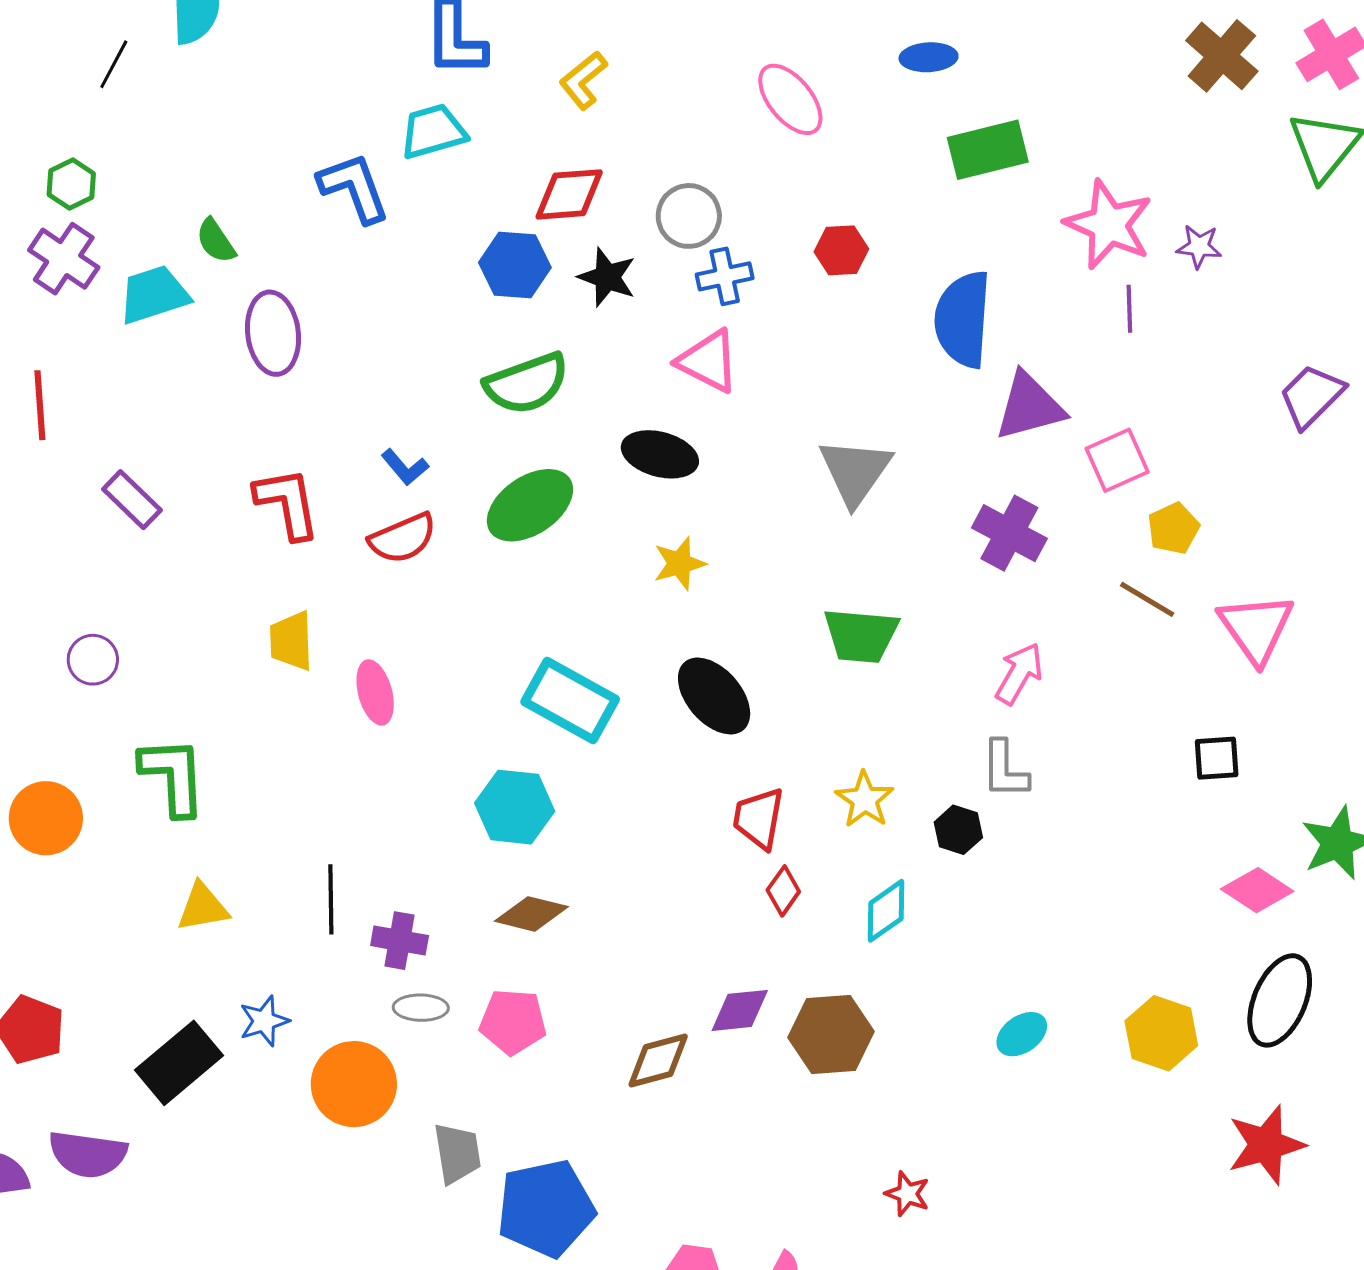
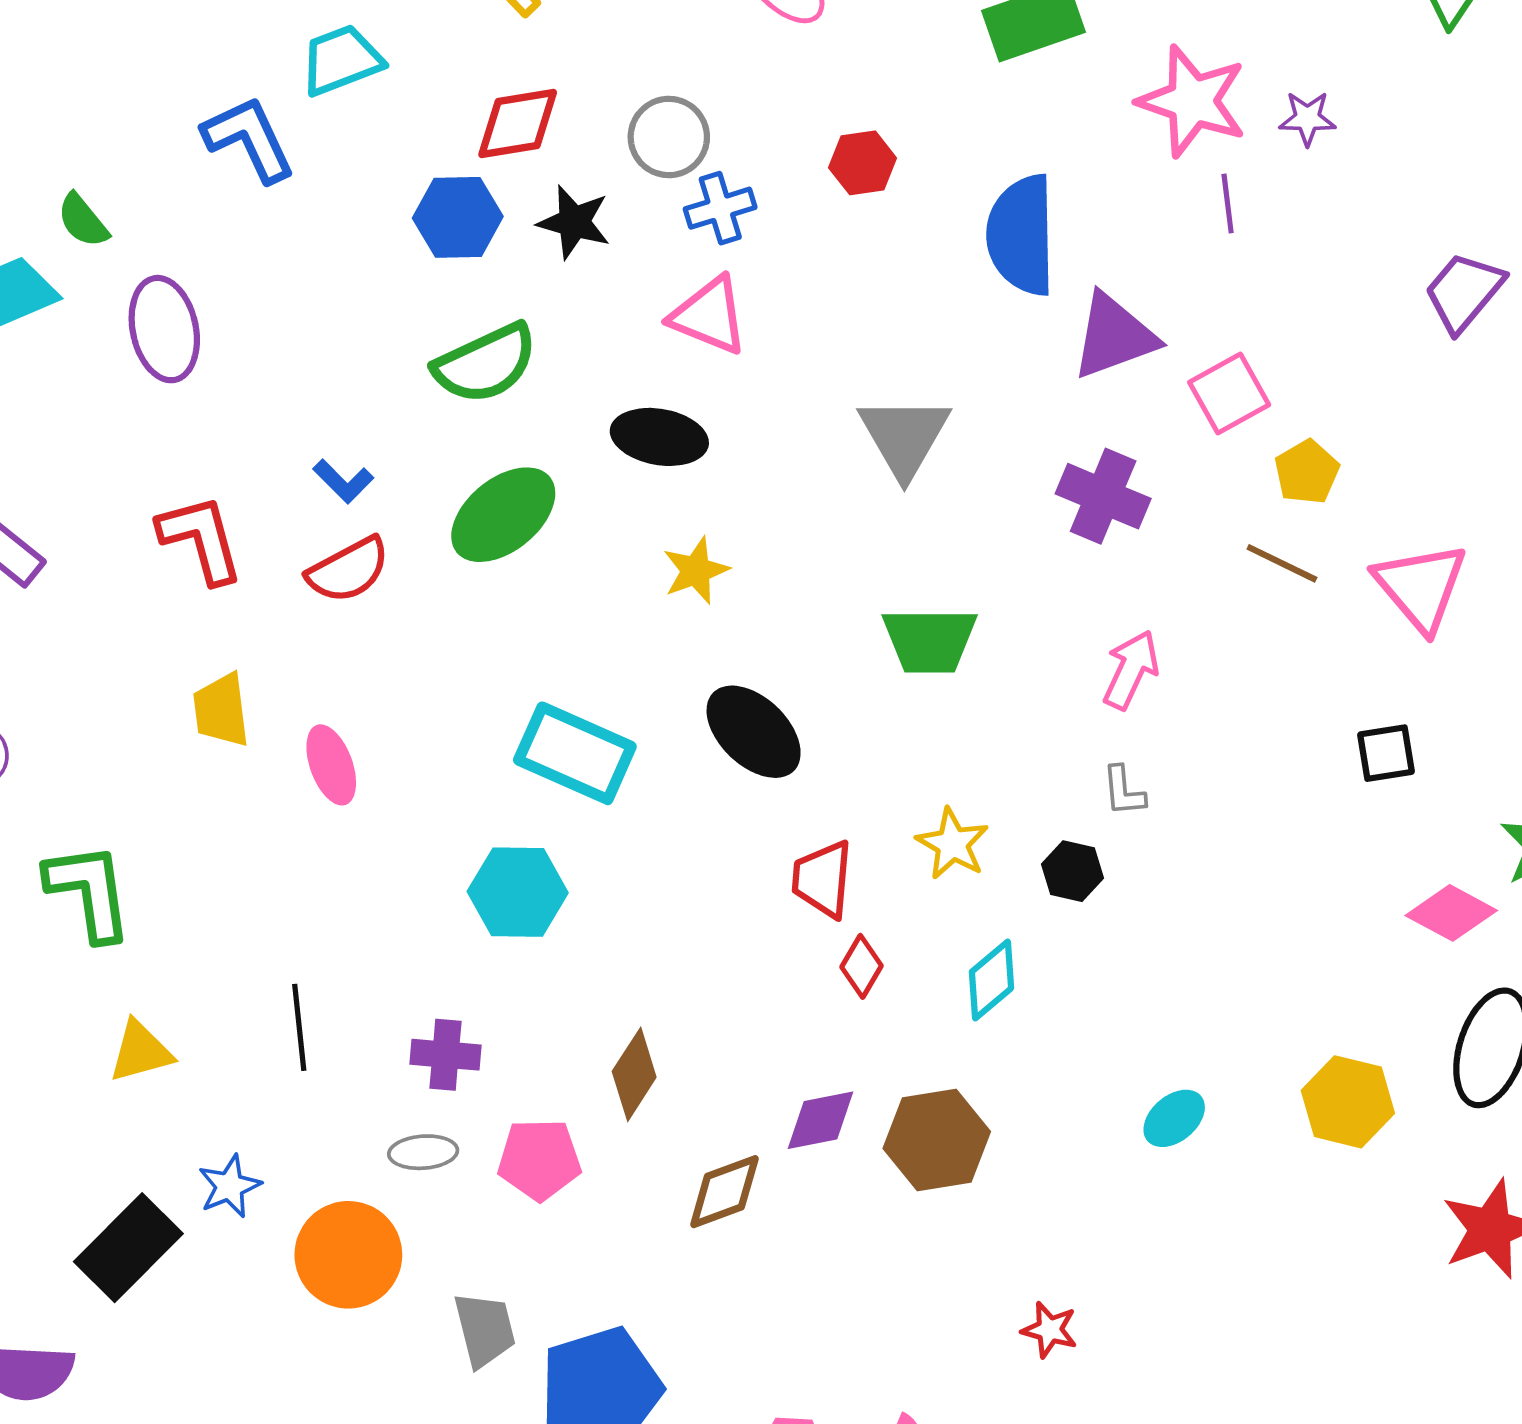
gray L-shape: (1005, 770) -> (1124, 791), size x0.7
brown diamond: (531, 914) -> (634, 1074), moved, turned -66
purple cross: (400, 941) -> (445, 1055), moved

